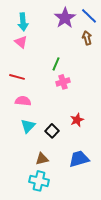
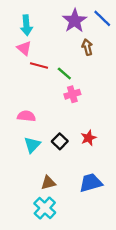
brown arrow: (87, 38) -> (87, 47), moved
green line: (56, 64) -> (64, 74), turned -72
red line: (17, 77) -> (39, 65), moved
black square: (52, 131) -> (60, 141), moved
cyan cross: (39, 181) -> (45, 208), turned 30

